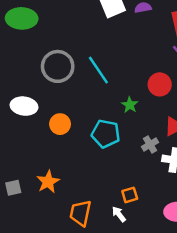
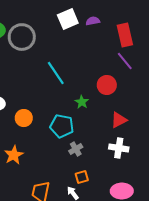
gray circle: (58, 66) -> (22, 37), moved
gray cross: (150, 144) -> (76, 149), moved
orange star: (48, 182) -> (14, 155), moved

